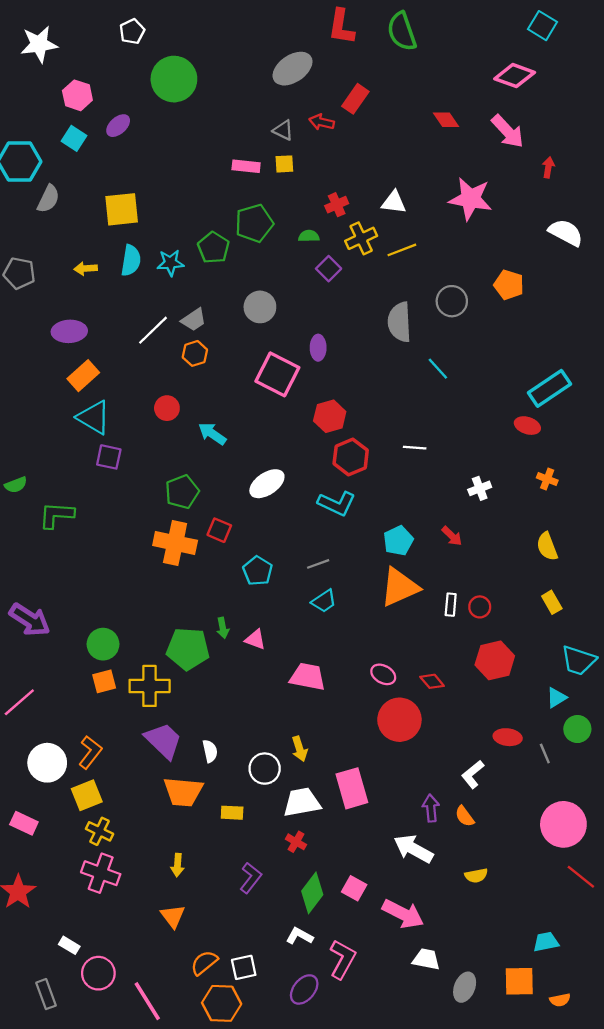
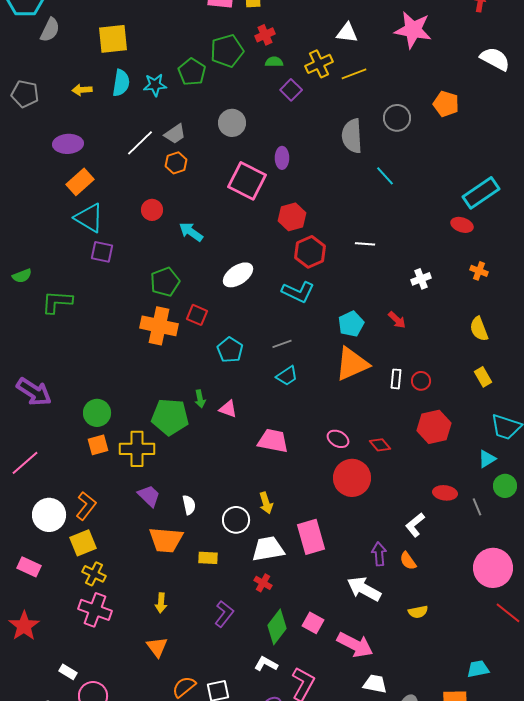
red cross: (337, 205) -> (265, 35), moved
purple trapezoid: (163, 741) -> (149, 496), size x0.7

